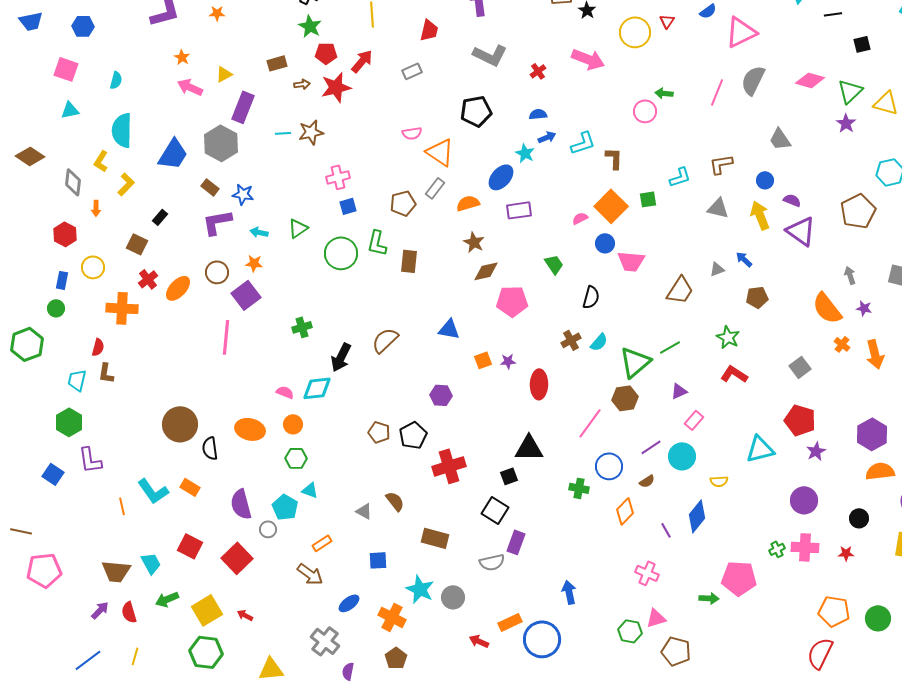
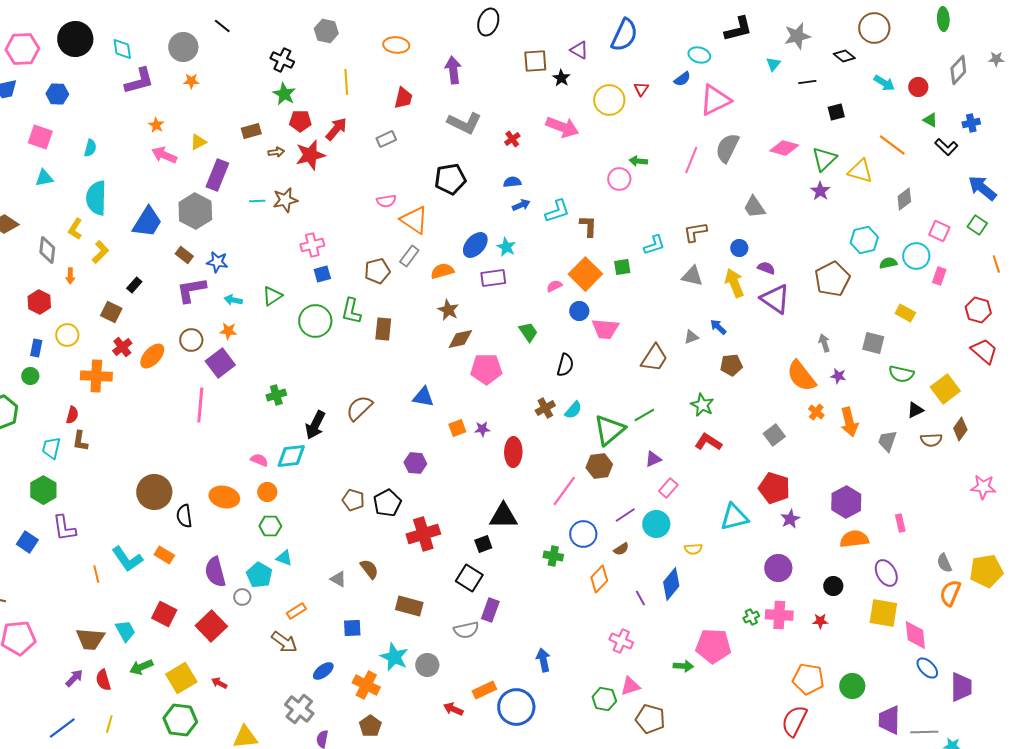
cyan star: (525, 153) -> (506, 247), moved

